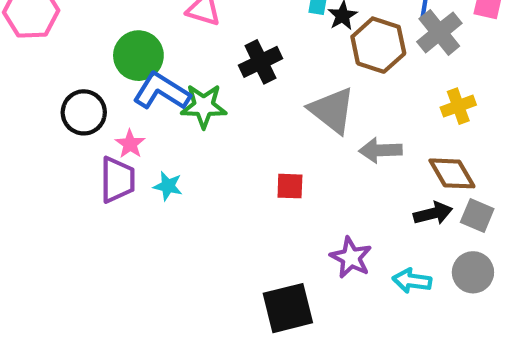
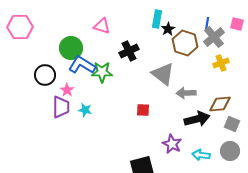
yellow cross: (458, 106) -> (221, 63), moved
brown diamond: (452, 173) -> (220, 104), turned -65
black arrow: (433, 213) -> (197, 119), moved, size x1.4

